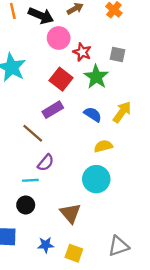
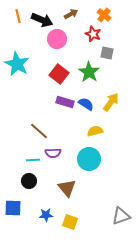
red star: (82, 52) -> (93, 34), moved
purple rectangle: (53, 110) -> (65, 102), moved, turned 48
brown line: (33, 133) -> (39, 131), moved
purple semicircle: (46, 163) -> (53, 153), moved, turned 49
gray triangle: (119, 246) -> (121, 216), moved

